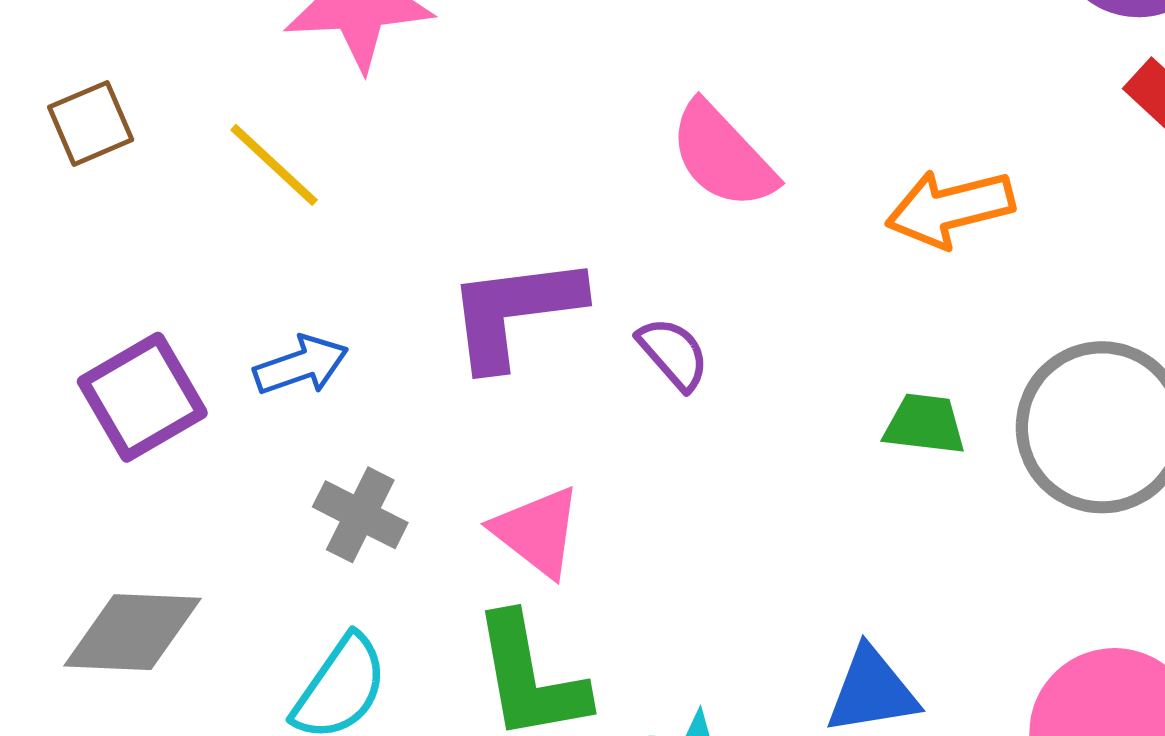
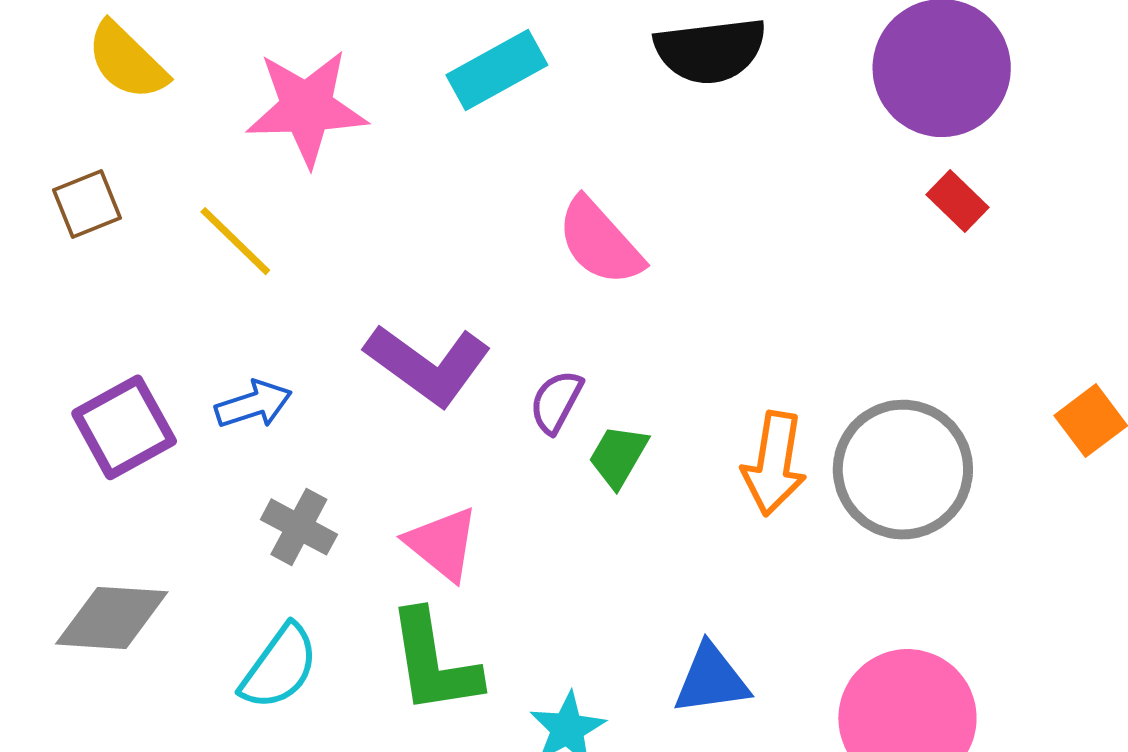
orange arrow: (950, 208) -> (774, 464), moved, turned -68
purple L-shape: (514, 312) -> (428, 365), turned -138
purple semicircle: (673, 354) -> (556, 402), turned -112
green trapezoid: (925, 424) -> (618, 456), moved, turned -68

